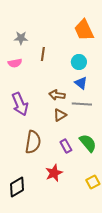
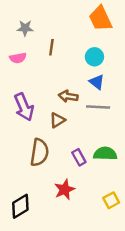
brown triangle: (60, 115) -> (57, 120), moved
green semicircle: (88, 143) -> (105, 154), turned -48

